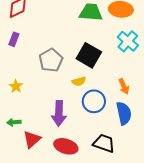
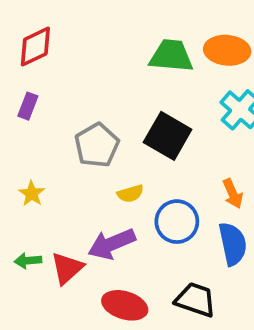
yellow semicircle: (79, 81) -> (130, 194), moved
purple arrow: (59, 113) -> (112, 244), turned 65
red triangle: (32, 139) -> (67, 268), moved

